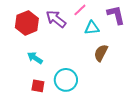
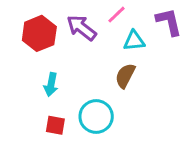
brown semicircle: (101, 53) -> (125, 76), moved
cyan arrow: (35, 58) -> (51, 84), turned -112

